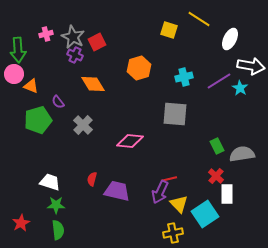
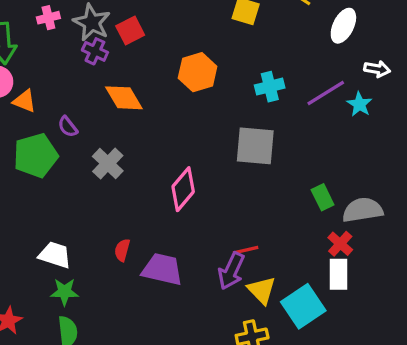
white arrow: (251, 66) -> (377, 69), size x0.6
pink diamond: (130, 141) -> (183, 189), turned -56
red cross: (216, 176) -> (340, 244), moved

